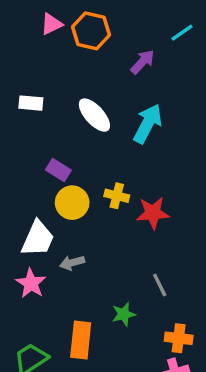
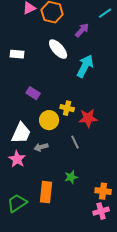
white ellipse: (94, 115) -> (58, 49), moved
yellow circle: (72, 203) -> (49, 120), moved
gray line: (160, 285) -> (75, 142), moved

